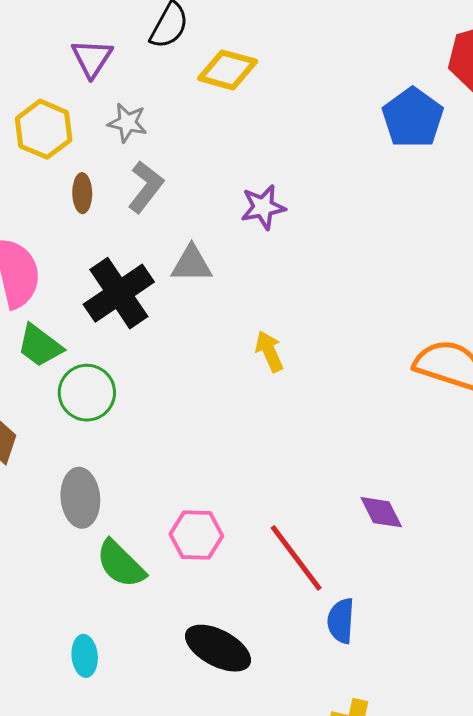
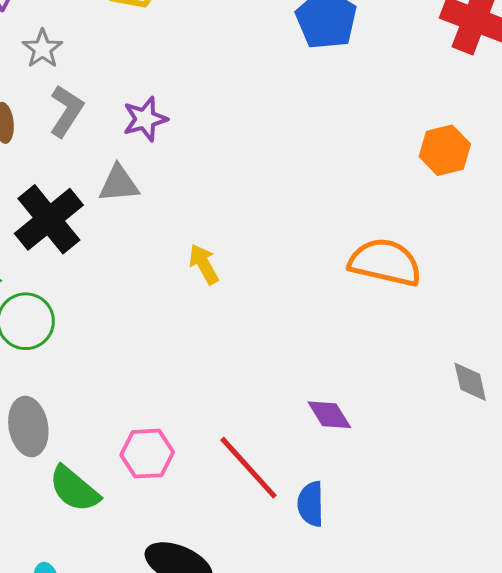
gray star: (127, 123) -> (42, 49), turned 30
purple star: (263, 207) -> (145, 119), moved
blue semicircle: (341, 621) -> (311, 504), moved

